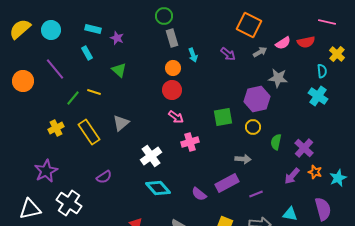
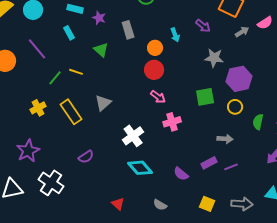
gray rectangle: (172, 38) -> (128, 30), moved
purple arrow: (228, 54) -> (203, 26), moved
gray star: (278, 78) -> (214, 58), moved
purple rectangle: (227, 183) -> (209, 163), size x0.7
purple line: (256, 194) -> (231, 167), moved

